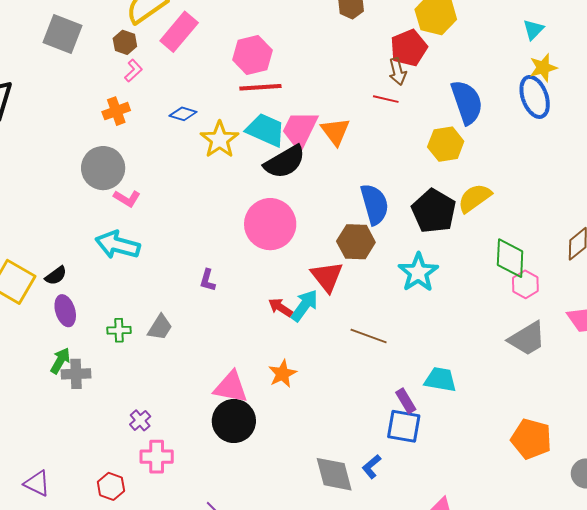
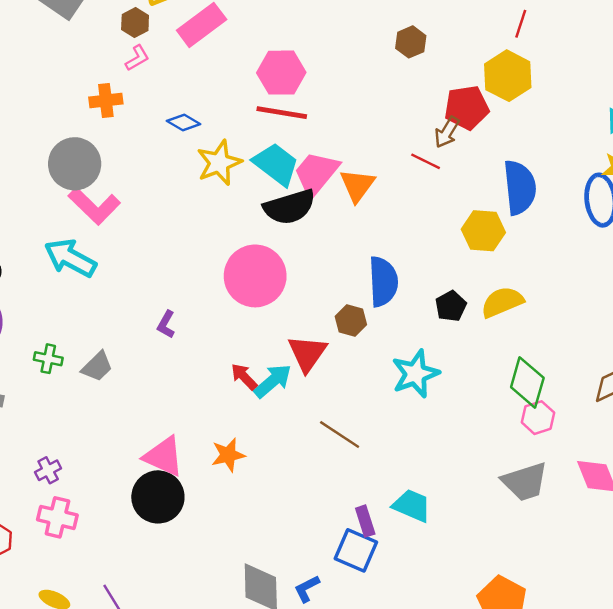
brown arrow: (398, 71) -> (447, 132), turned 32
pink L-shape: (127, 198) -> (94, 206), size x1.6
black pentagon: (434, 211) -> (451, 306), size x0.6
brown hexagon: (356, 242) -> (351, 321), size x0.7

